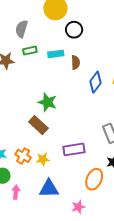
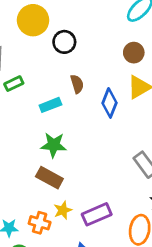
cyan rectangle: (56, 54) -> (50, 105), moved
purple rectangle: (74, 149) -> (97, 214), moved
yellow star: (43, 159) -> (63, 210), moved

